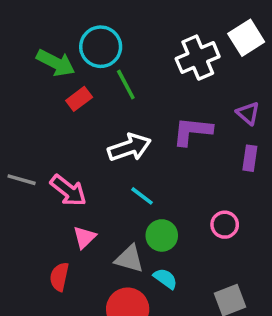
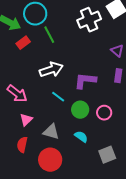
purple L-shape: (192, 131) -> (85, 81), moved
green circle: (162, 235) -> (80, 110), moved
red semicircle: (59, 277) -> (22, 145), moved
cyan semicircle: (165, 279) -> (81, 137), moved

